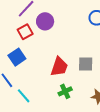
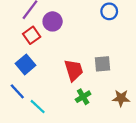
red trapezoid: (59, 67) -> (74, 70), turned -30

